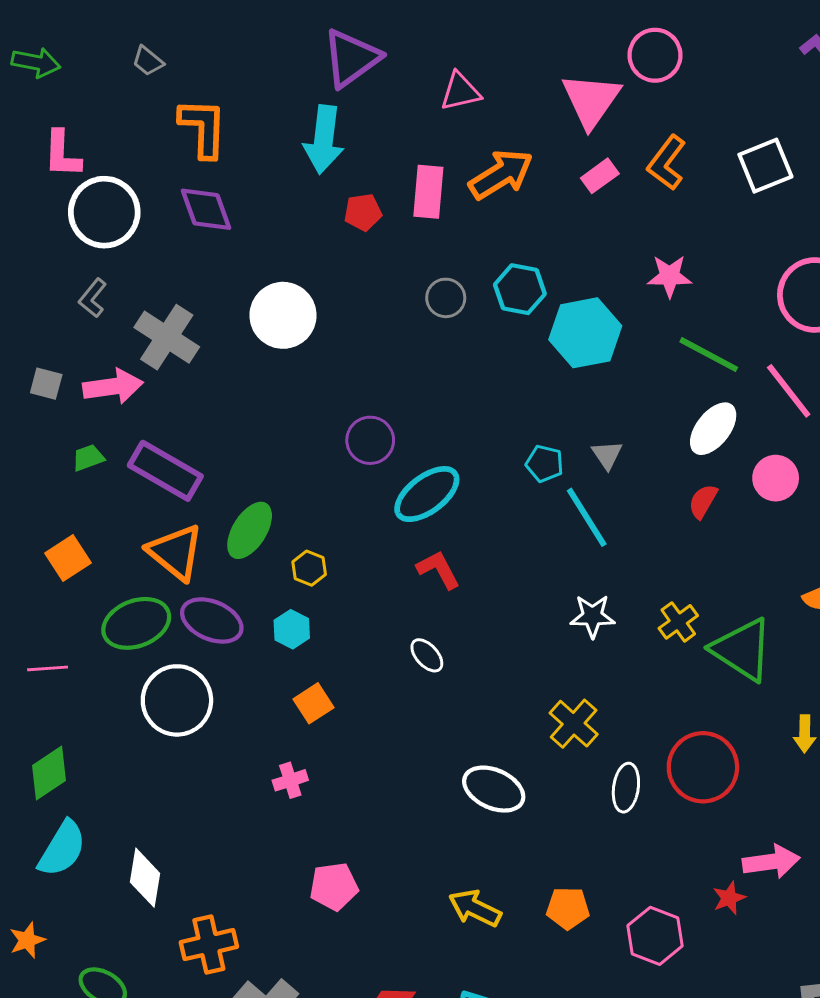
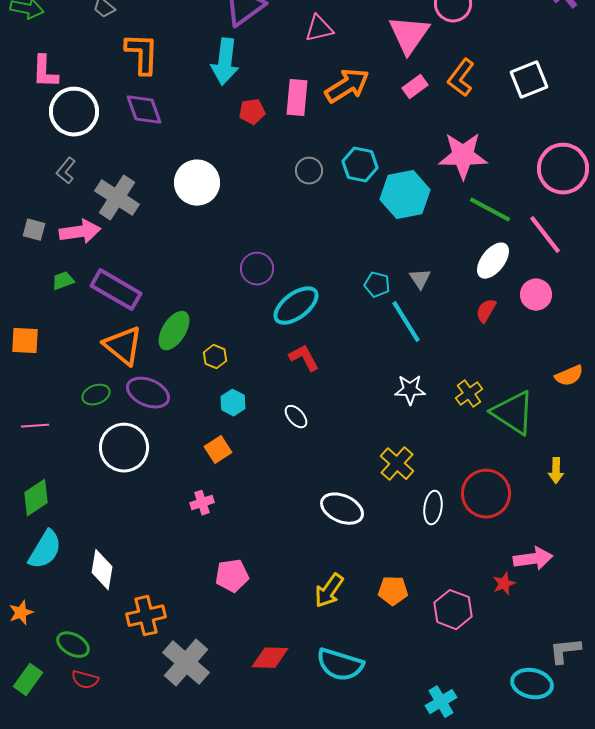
pink star: (670, 276) -> (463, 156), size x1.6
orange square: (68, 558) -> (25, 341), moved, turned 36
green ellipse: (136, 623) -> (96, 395), size x0.6
cyan hexagon: (292, 629) -> (233, 403), moved
yellow arrow: (475, 908) -> (329, 591), turned -81

